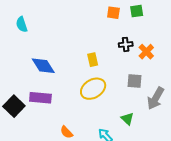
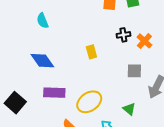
cyan semicircle: (22, 24) -> (43, 21), moved
yellow ellipse: (93, 89) -> (89, 102), moved
purple rectangle: (40, 98) -> (54, 93), moved

